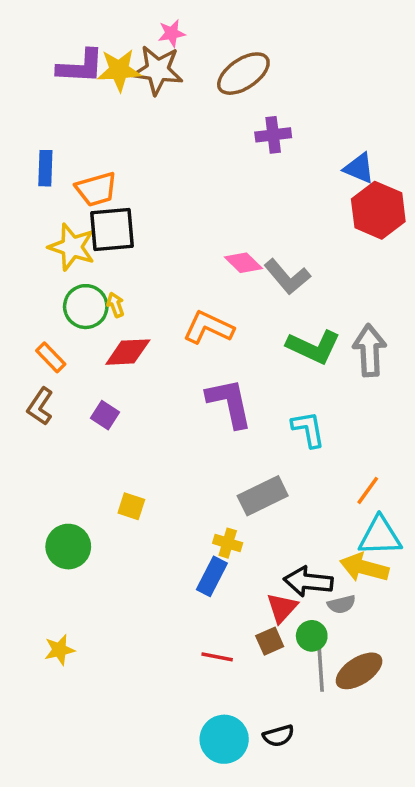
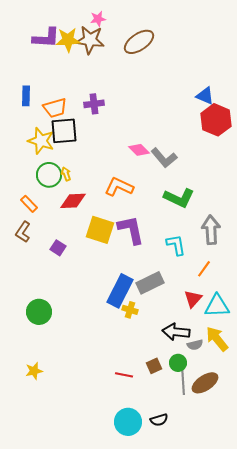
purple cross: (273, 135) -> (94, 104), moved
gray arrow: (370, 350) -> (211, 230), moved
purple square: (105, 415) -> (58, 248), moved
orange line: (368, 490) -> (204, 269), moved
yellow square: (131, 506) -> (100, 230), moved, size x1.8
yellow arrow: (364, 568) -> (217, 339), moved, turned 36
blue rectangle: (212, 576) -> (120, 291), moved, size x1.5
red triangle: (282, 608) -> (193, 299), moved

